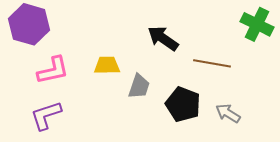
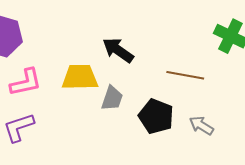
black arrow: (163, 38) -> (118, 50), moved
yellow trapezoid: (107, 65) -> (80, 77), size x1.4

